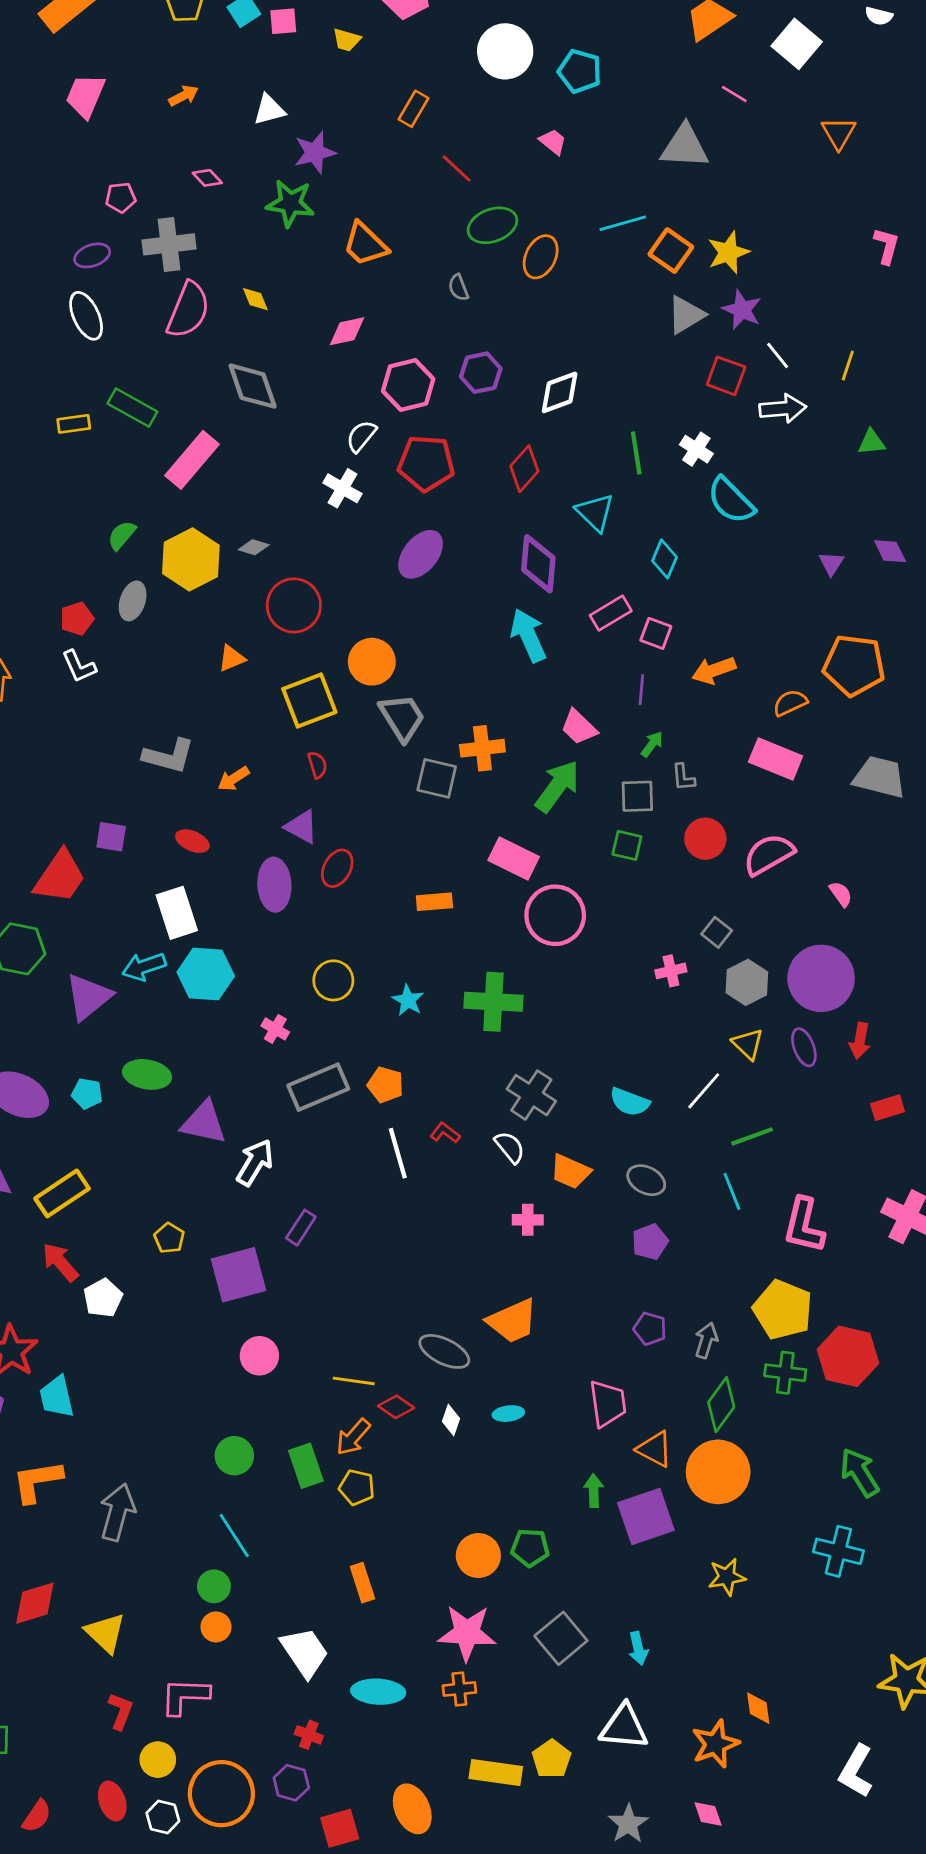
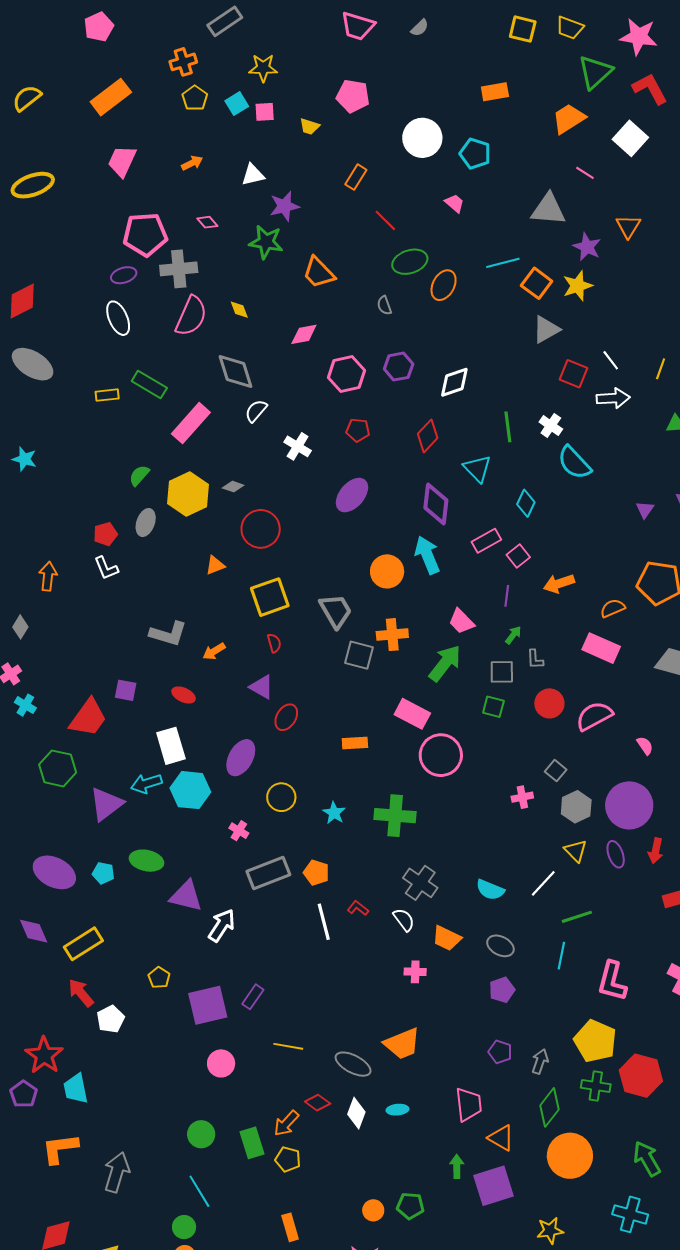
orange triangle: (839, 133) -> (628, 226), moved
pink pentagon: (121, 198) -> (145, 234), size x2.0
purple star: (742, 310) -> (587, 247), moved
white semicircle: (361, 436) -> (256, 411), moved
red pentagon: (426, 463) -> (358, 430), size x0.6
pink square: (656, 633) -> (518, 556), turned 30
orange circle: (372, 662) -> (387, 571), moved
purple ellipse: (274, 885) -> (241, 758), moved, turned 30
cyan line: (732, 1191) -> (561, 956), turned 32
purple rectangle: (301, 1228) -> (253, 997), moved
yellow line: (354, 1381) -> (288, 1046), moved
white diamond: (451, 1420) -> (356, 1113), size x1.4
orange circle: (718, 1472) -> (570, 1156), moved
orange circle: (478, 1556) -> (373, 1210), size x0.7

